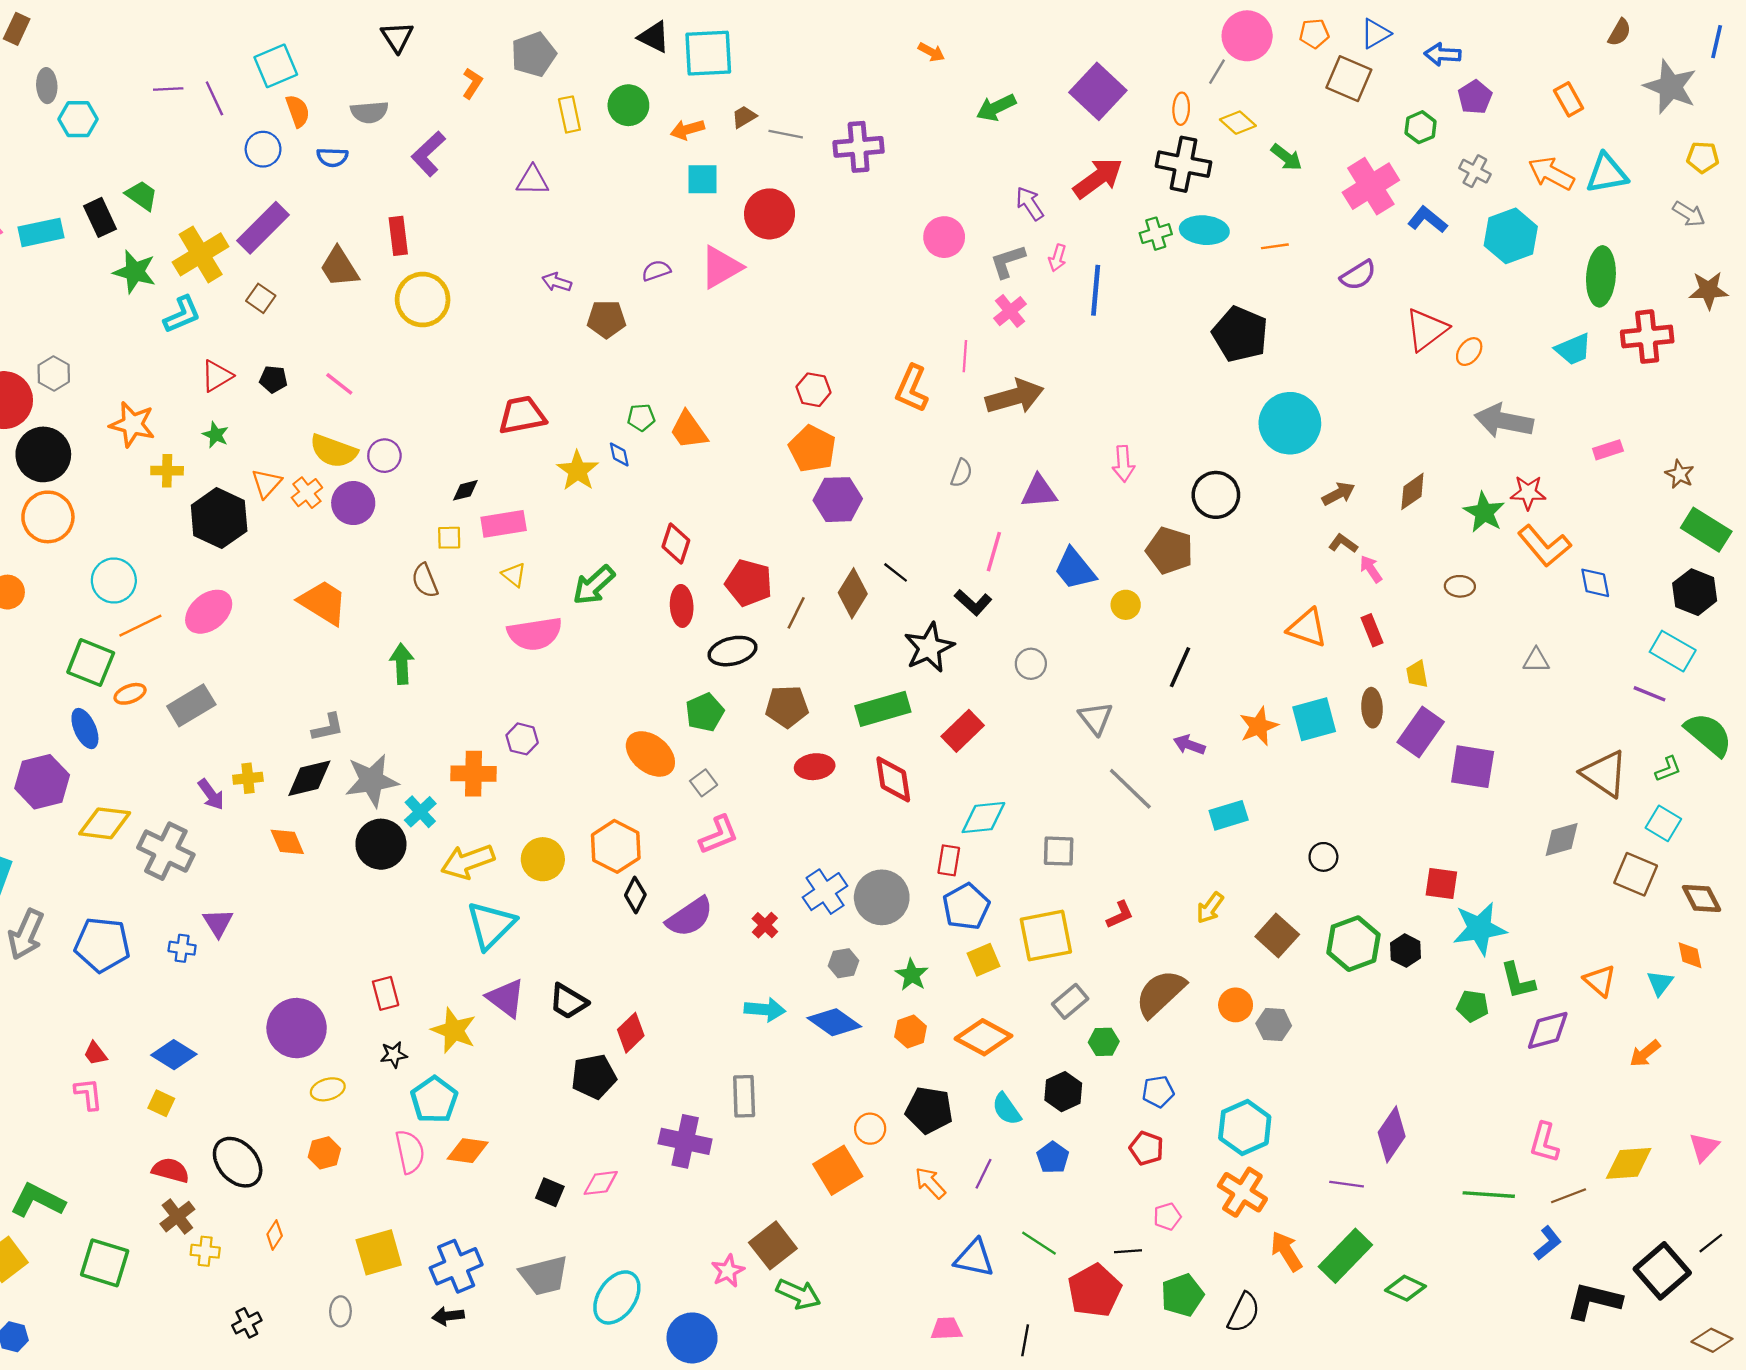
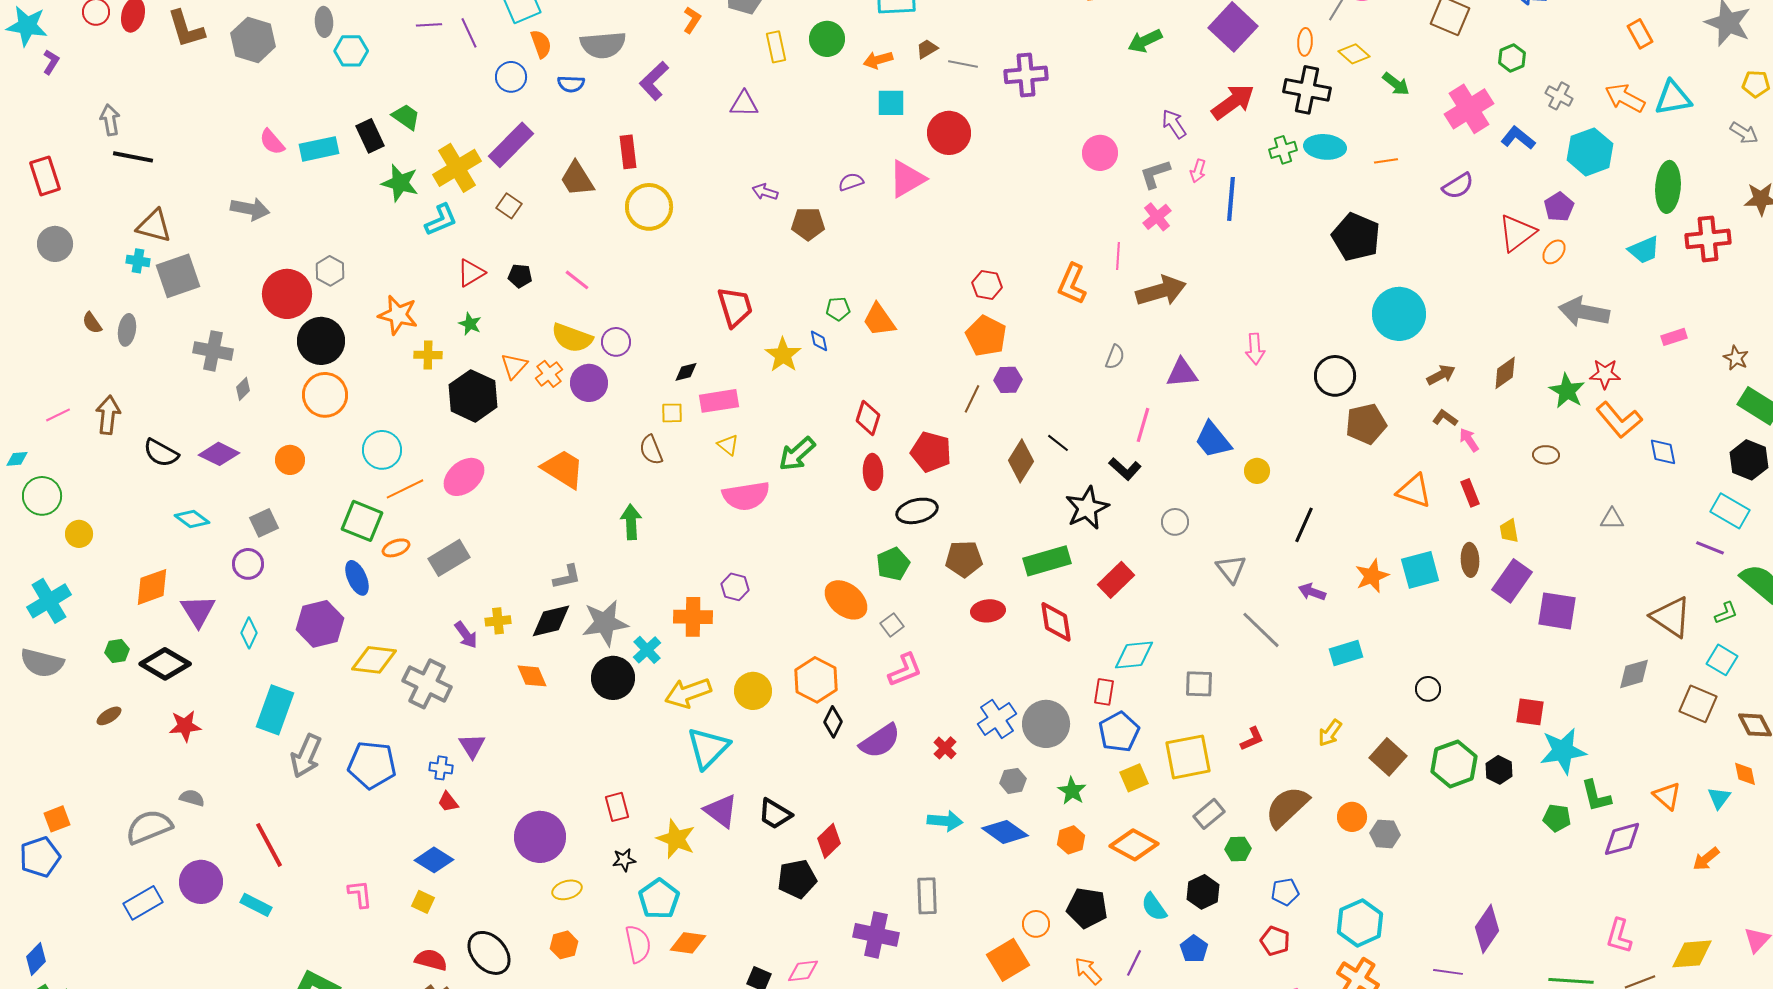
purple pentagon: (1475, 97) -> (1559, 207), moved
gray semicircle: (369, 112) -> (603, 45), size x1.4
red trapezoid: (522, 415) -> (735, 307), turned 84
purple hexagon: (838, 500) -> (1008, 380), size x0.7
brown pentagon: (1170, 550) -> (1366, 424), moved, turned -30
brown line: (796, 613) -> (972, 399), moved
red trapezoid: (95, 1053) -> (448, 802), moved

